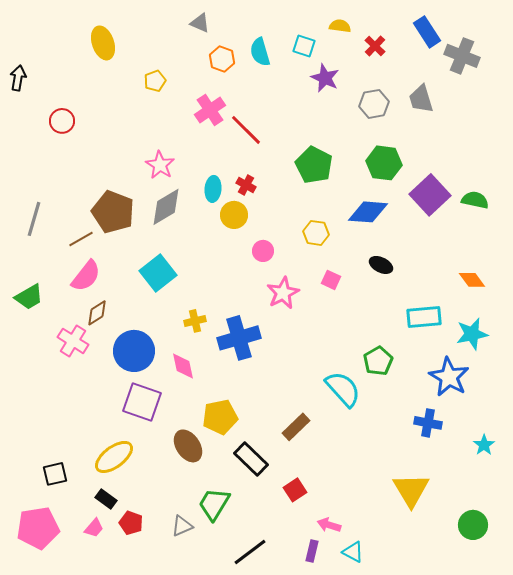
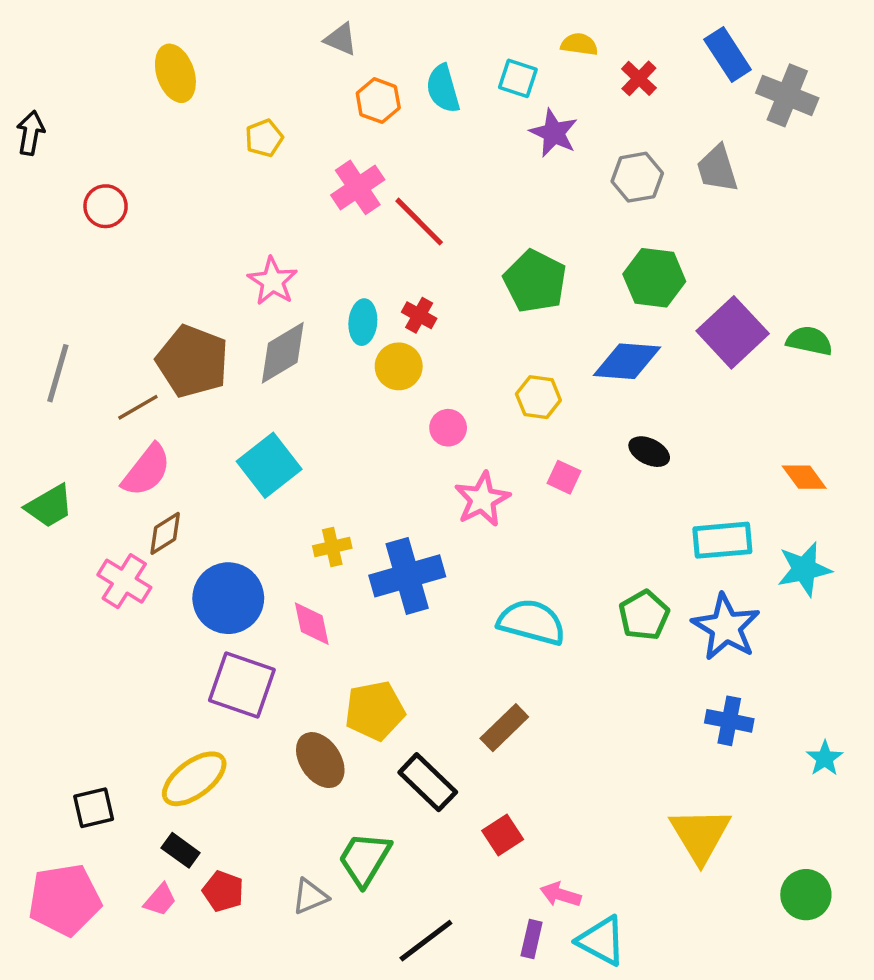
blue star: (449, 377) -> (726, 627), moved
cyan semicircle: (343, 389) -> (532, 622), moved, turned -33
cyan triangle: (353, 552) -> (601, 941), size x1.4

